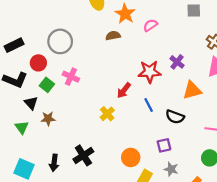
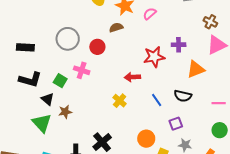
black rectangle: (14, 45) -> (25, 47), turned 36
purple cross: (177, 62) -> (179, 45), turned -32
red circle: (38, 63) -> (97, 47), moved
red arrow: (124, 90) -> (132, 77), turned 56
blue line: (149, 105) -> (157, 100), moved
green triangle: (22, 127) -> (42, 123), size x1.5

